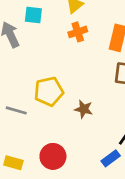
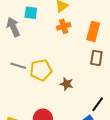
gray line: (16, 110) -> (18, 66), moved

